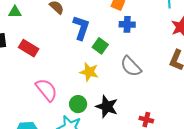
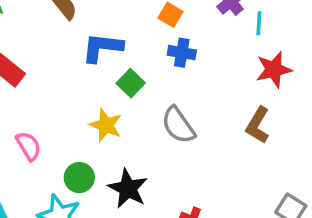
blue L-shape: (81, 28) -> (102, 47), turned -110
pink semicircle: (46, 90) -> (28, 146), size x0.7

